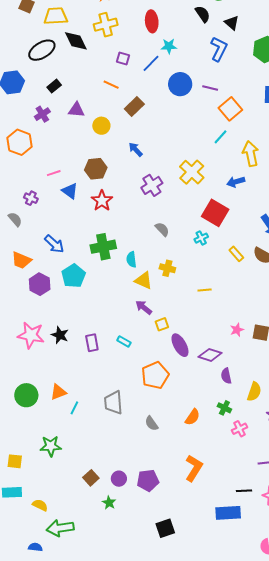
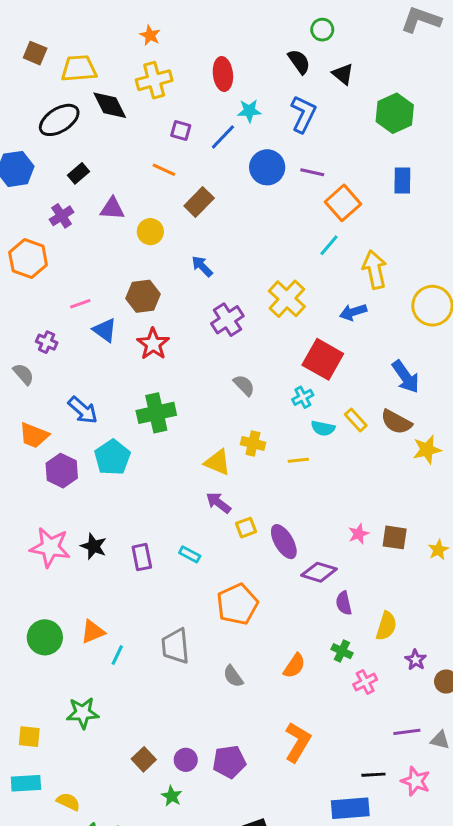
blue L-shape: (219, 49) -> (303, 114), moved
cyan semicircle: (131, 260) -> (323, 428), moved, turned -70
yellow line: (205, 290) -> (298, 460), moved
purple ellipse: (180, 345) -> (284, 542), moved

